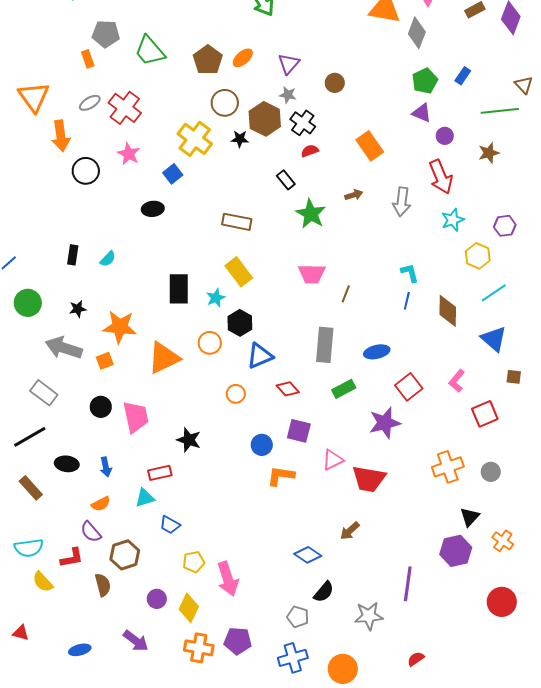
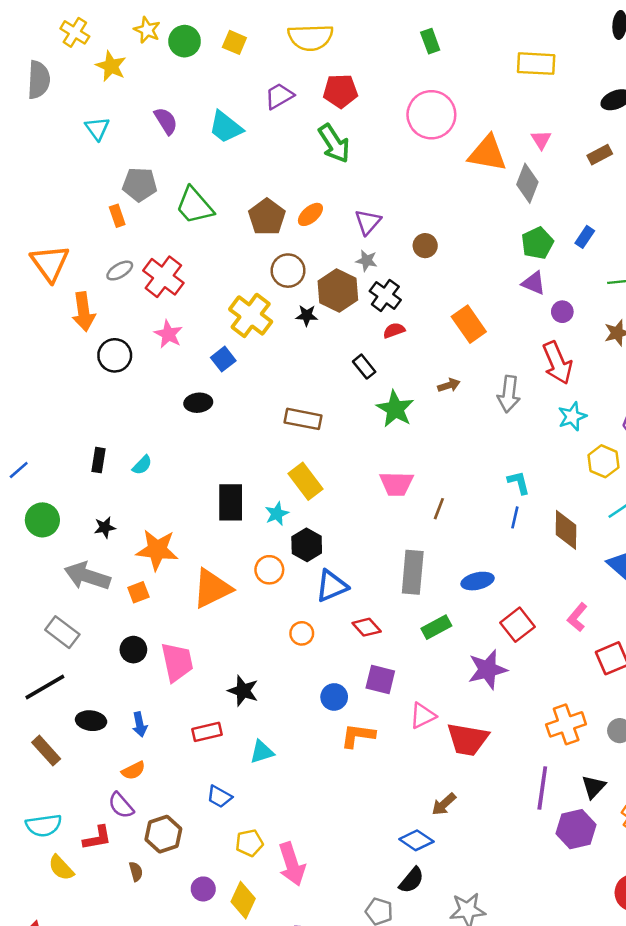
cyan triangle: (145, 498) -> (262, 752), moved
blue diamond: (308, 555) -> (416, 840), moved
purple line: (408, 584) -> (542, 788), moved
brown semicircle: (103, 585) -> (136, 872), size x0.7

